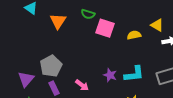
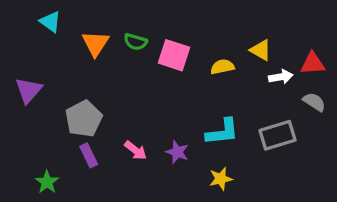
green semicircle: (88, 14) -> (136, 42), moved
purple star: (110, 75) -> (177, 152), moved
purple triangle: (26, 79) -> (29, 90), moved

